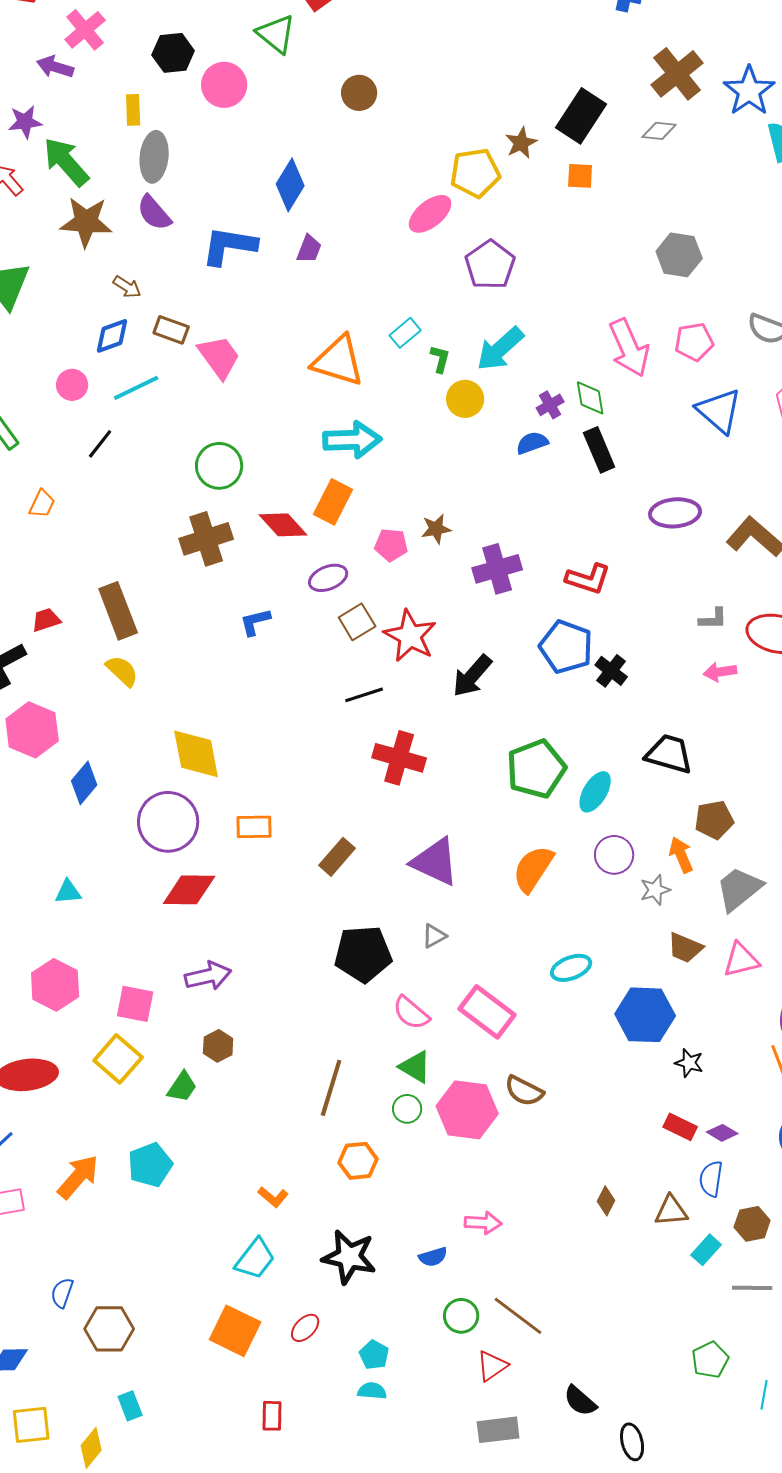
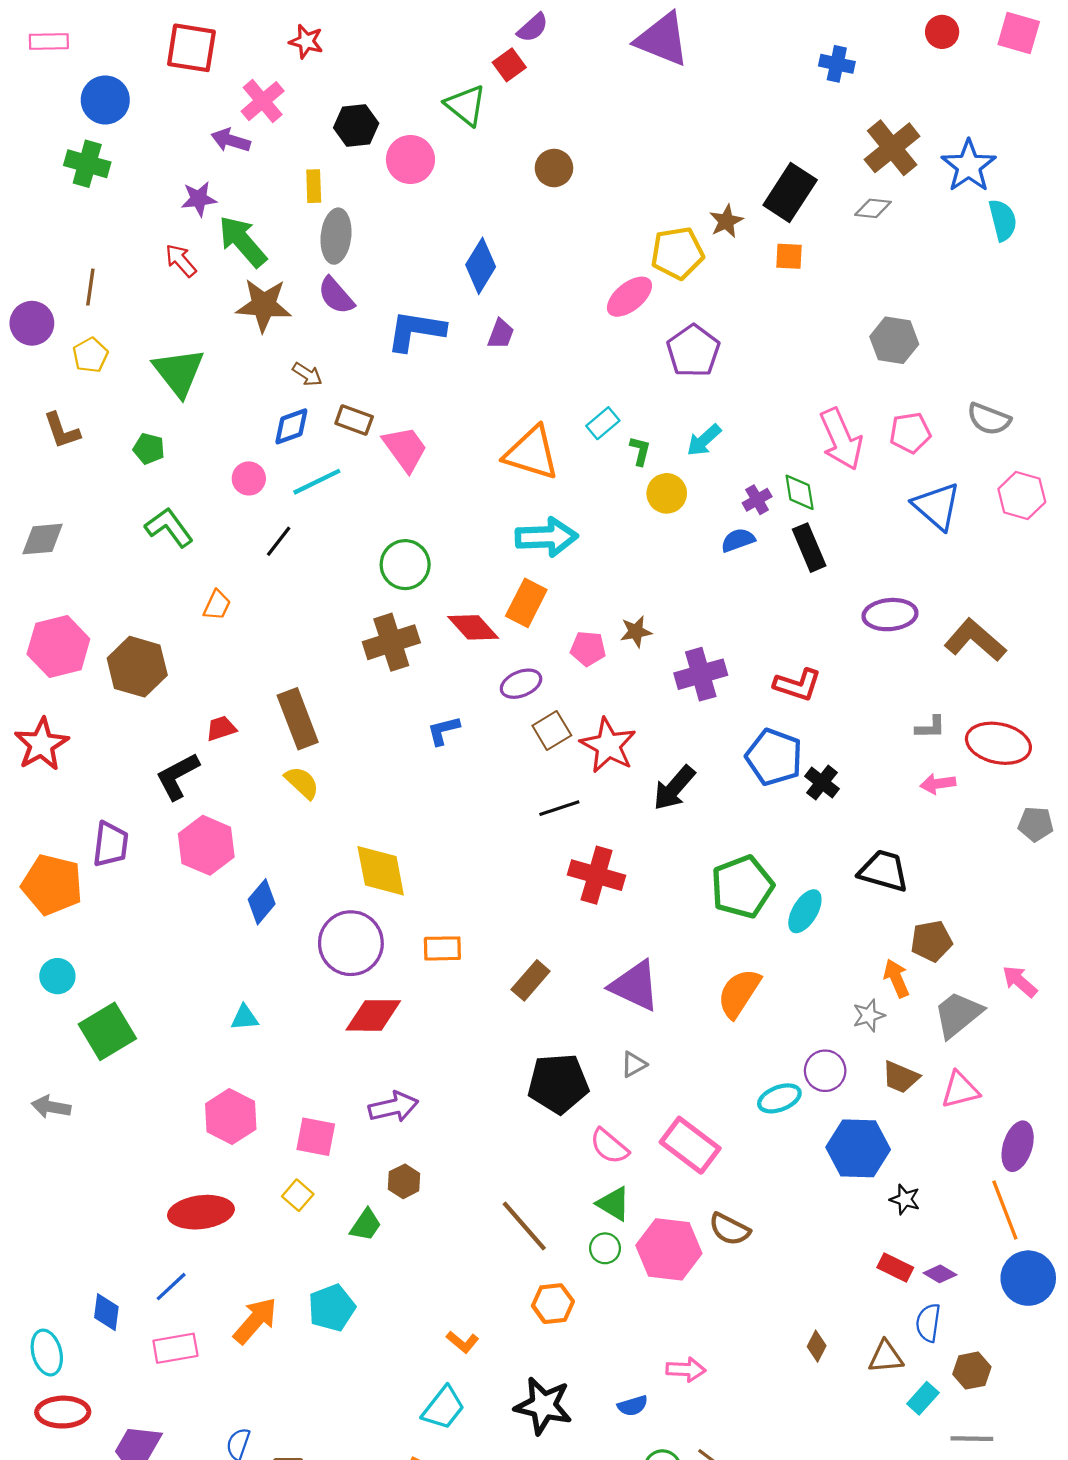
cyan arrow: (500, 349) -> (704, 440), size x0.7
purple circle: (614, 855) -> (825, 1071), moved
yellow square: (118, 1059) -> (298, 1195), size x0.6
brown line: (331, 1088) -> (524, 1226), turned -58

